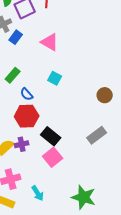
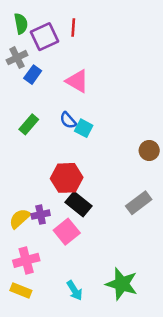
blue semicircle: (27, 94) -> (68, 120), moved
red hexagon: (27, 116) -> (67, 178), moved
pink square: (53, 157) -> (67, 232), moved
cyan arrow: (38, 193) -> (75, 290), moved

